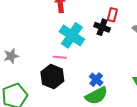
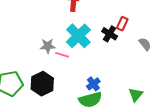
gray star: (11, 56) -> (48, 46), moved
black hexagon: (52, 77) -> (42, 84), moved

